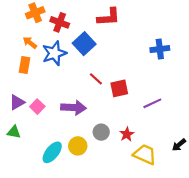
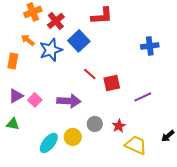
red cross: (60, 22) -> (56, 21), turned 30
orange rectangle: (24, 65) -> (13, 61), moved

